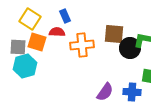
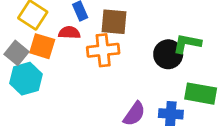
brown square: (114, 34) -> (114, 22), moved
gray square: (18, 47) -> (16, 53), turned 36

